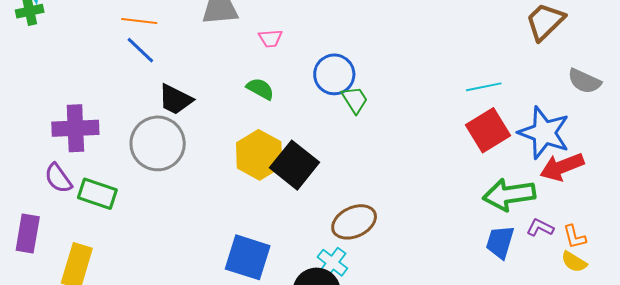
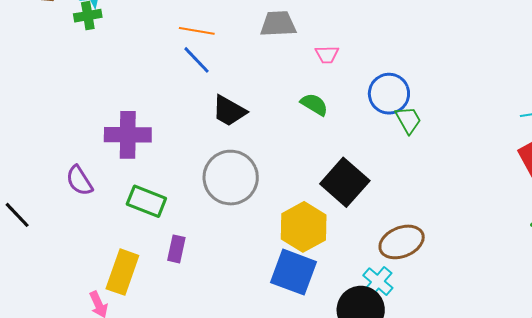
gray circle: (158, 143) -> (231, 178), moved
yellow hexagon: (259, 155) -> (304, 227), moved
purple semicircle: (58, 178) -> (79, 181), moved
purple rectangle: (28, 233) -> (176, 249), moved, size x0.7

